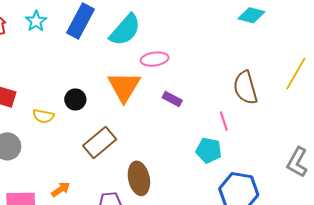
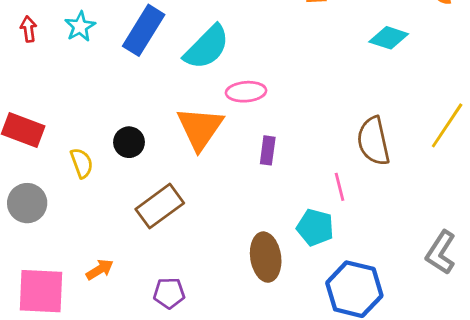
purple rectangle: (172, 99) -> (268, 150), turned 66
yellow semicircle: (43, 116) -> (82, 163), turned -125
brown ellipse: (139, 178) -> (266, 257), moved

